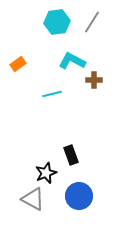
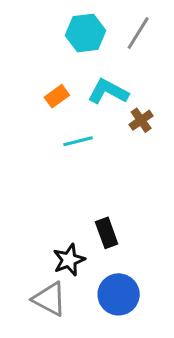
orange rectangle: (18, 64) -> (57, 96), moved
brown cross: (94, 80) -> (141, 120), turned -35

